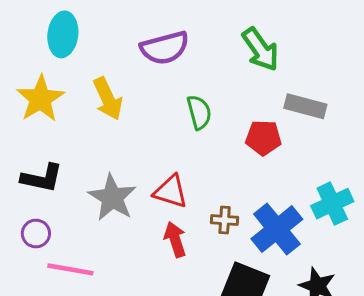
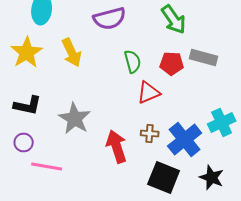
red pentagon: (263, 138) -> (172, 64), moved
red triangle: (171, 192) -> (149, 92), moved, turned -40
red arrow: (175, 239) -> (117, 146), size x1.4

